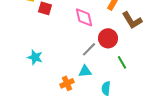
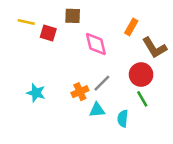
red circle: (108, 38) -> (141, 75), moved
orange cross: (67, 83) -> (80, 92), moved
cyan semicircle: (106, 88) -> (123, 118), moved

